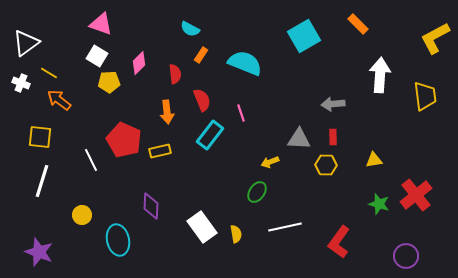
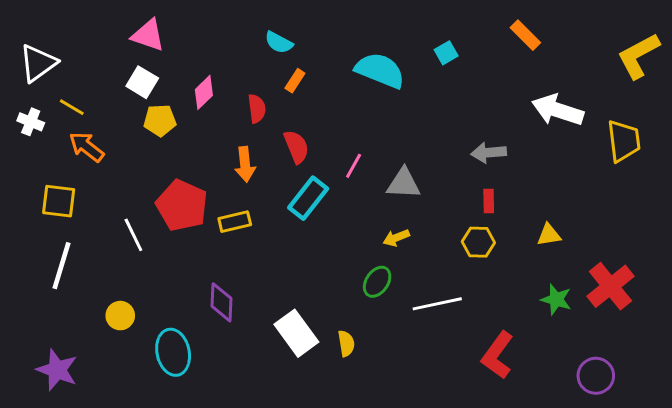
cyan square: (304, 36) -> (446, 53), size x0.5
cyan semicircle: (245, 63) -> (380, 70), moved
white arrow: (380, 75) -> (558, 110), turned -76
pink line: (241, 113) -> (354, 166), turned 48
gray triangle: (299, 139) -> (404, 183), moved
white line: (285, 227) -> (437, 304), moved

